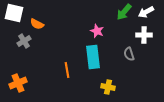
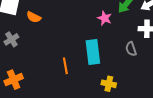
pink star: (97, 31) -> (105, 18), moved
gray cross: (24, 41) -> (11, 39), moved

